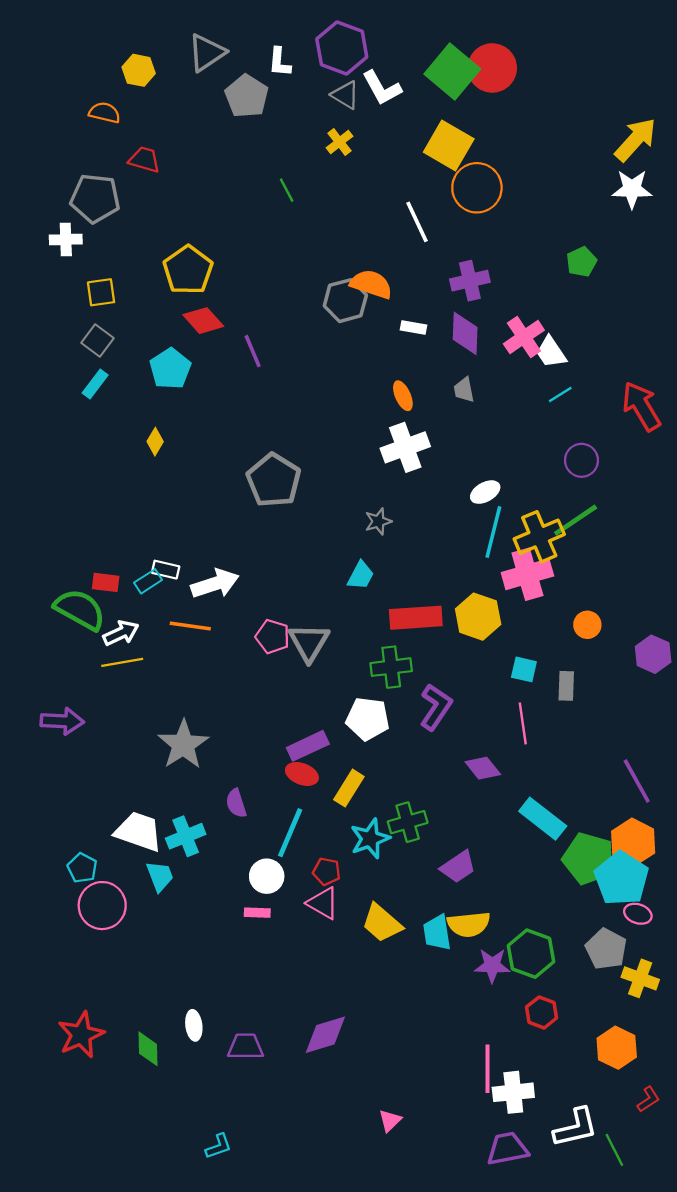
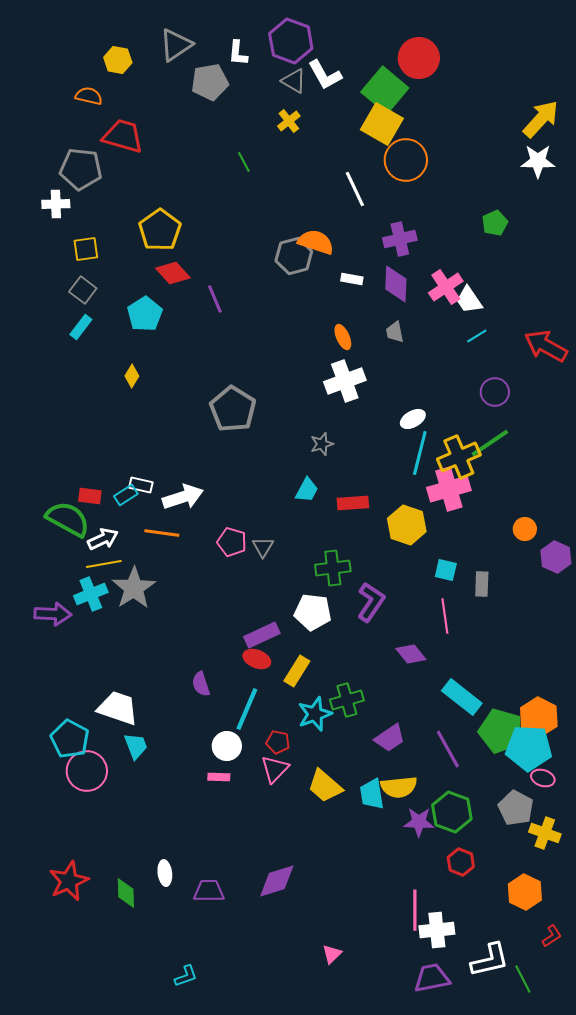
green square: (452, 71) -> (385, 90), moved
gray pentagon: (247, 96) -> (210, 82), turned 30
red trapezoid: (144, 160) -> (123, 136), size x1.5
red arrow: (641, 406) -> (546, 346), turned -30
red rectangle: (416, 618) -> (353, 503), moved, size x0.7
orange circle: (587, 625) -> (525, 529), moved
gray triangle: (309, 642) -> (263, 547), size x0.6
gray star: (183, 745) -> (134, 588), moved
purple line: (637, 781) -> (448, 749), moved
cyan cross: (186, 836) -> (91, 594), moved
cyan pentagon: (82, 868) -> (70, 739), size x1.5
cyan pentagon: (621, 879) -> (529, 748), turned -30
pink triangle: (323, 903) -> (275, 769), turned 44

